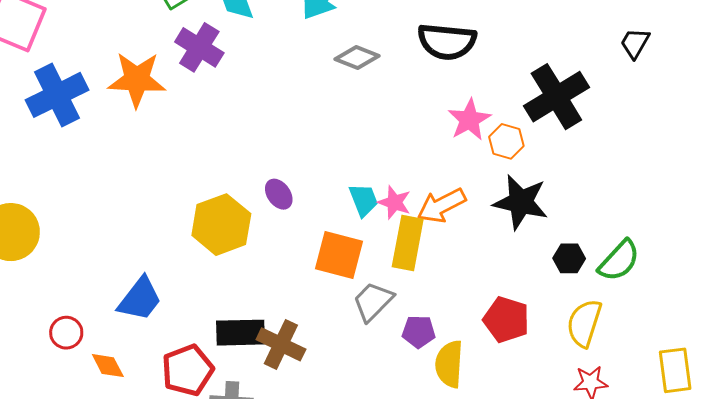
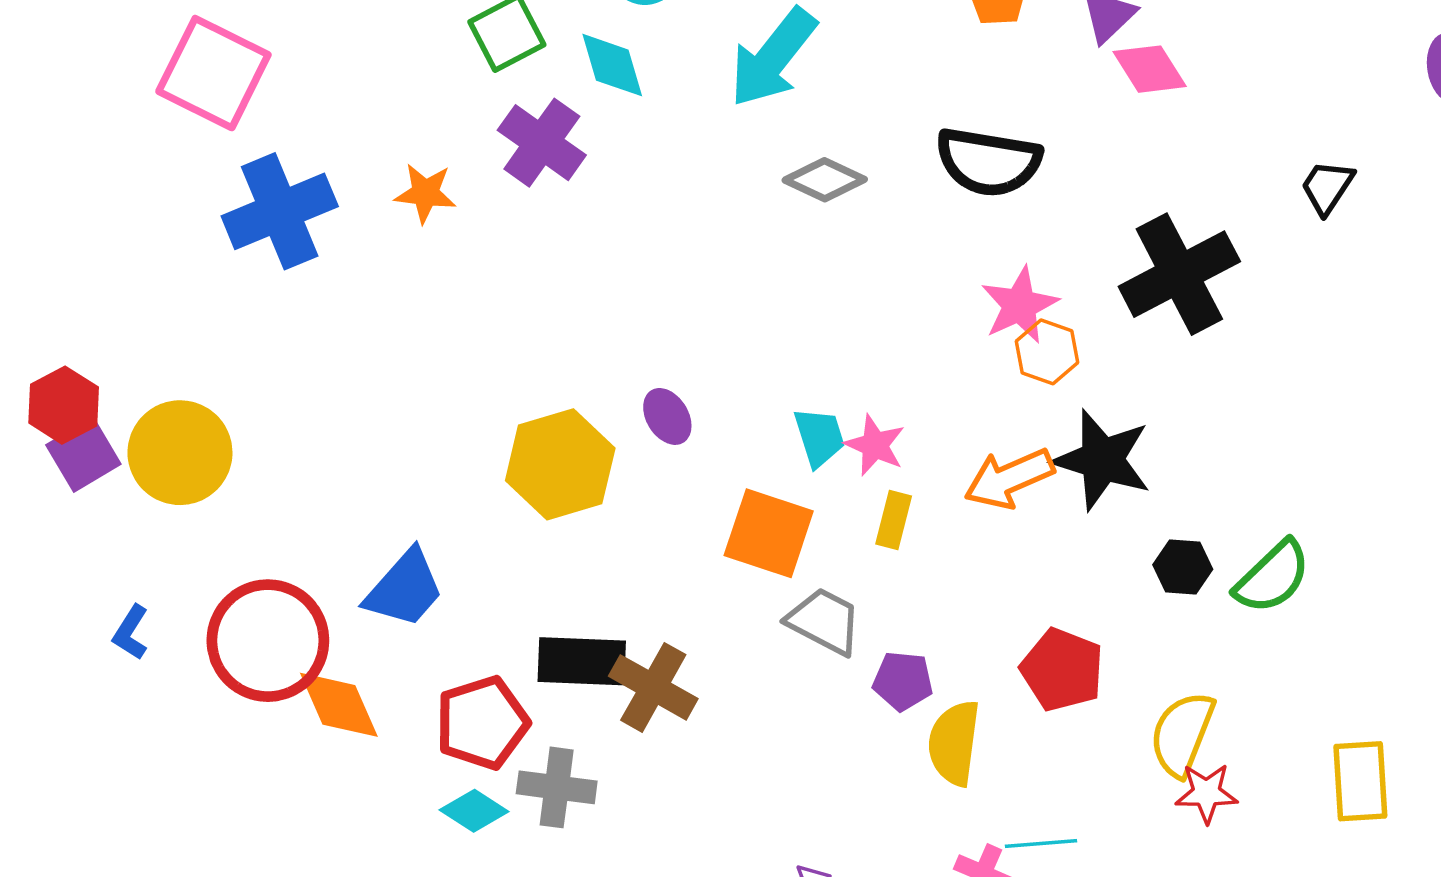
orange star: (137, 80) -> (425, 193), size x0.6
orange hexagon: (506, 141) -> (1047, 352), moved
orange arrow: (441, 206) -> (1009, 478), moved
yellow rectangle: (408, 243) -> (894, 520), size x0.6
gray trapezoid: (373, 302) -> (824, 621), turned 69
yellow semicircle: (584, 323) -> (1182, 734), moved
red circle: (66, 333) -> (268, 641), size x2.0
orange diamond: (108, 366) -> (339, 705), size x1.4

